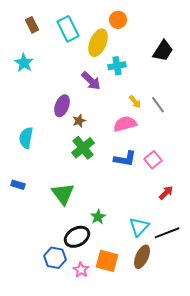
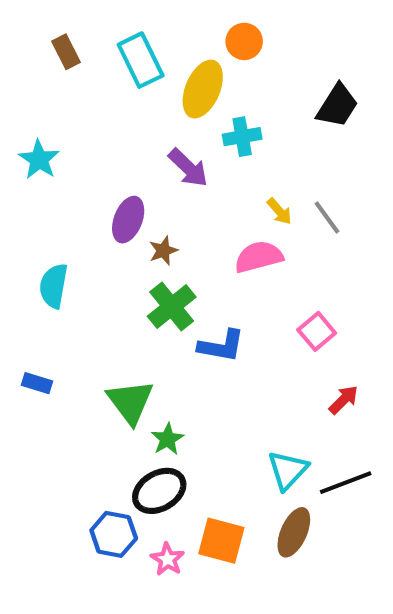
cyan star: (24, 63) -> (39, 159), moved
blue L-shape: (125, 159) -> (221, 346), moved
green star: (98, 217) -> (168, 439), moved

